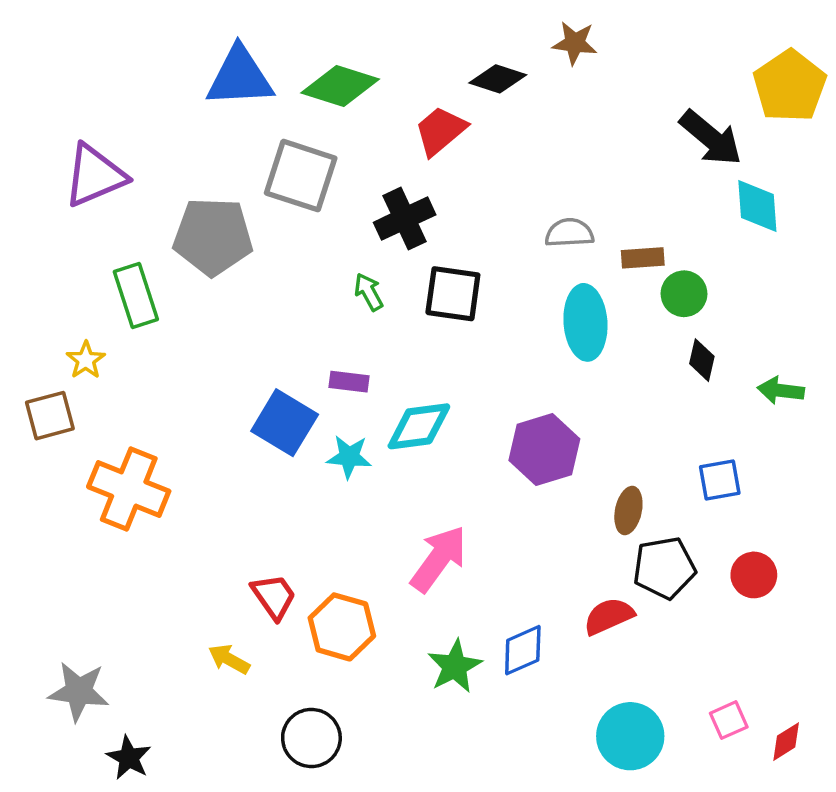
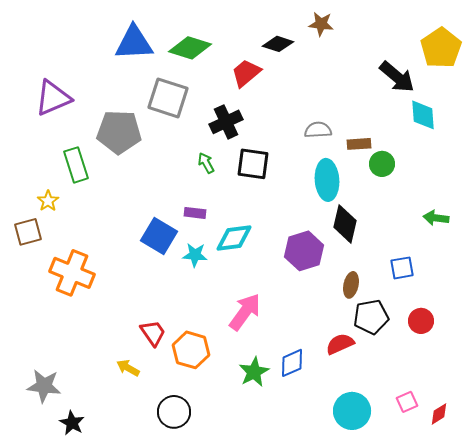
black diamond: (702, 360) -> (345, 224), moved, size x1.6

